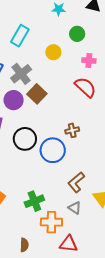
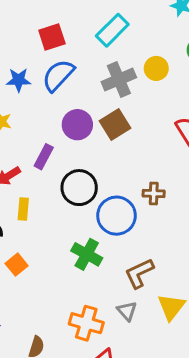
gray cross: (21, 74) -> (119, 80), moved
green cross: (34, 201) -> (87, 254), moved, turned 36

